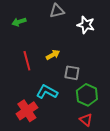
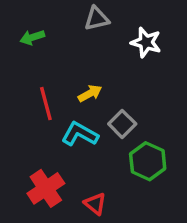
gray square: (72, 73) -> (122, 124), turned 35
cyan L-shape: (47, 92) -> (80, 134), moved
red triangle: (86, 120) -> (95, 204), moved

